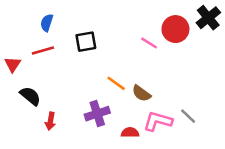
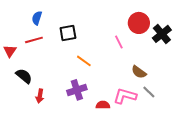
black cross: (208, 18) -> (162, 34), moved
pink line: (149, 43) -> (119, 42), moved, turned 32
orange line: (116, 83) -> (84, 61), moved
brown semicircle: (141, 93) -> (139, 72), moved

